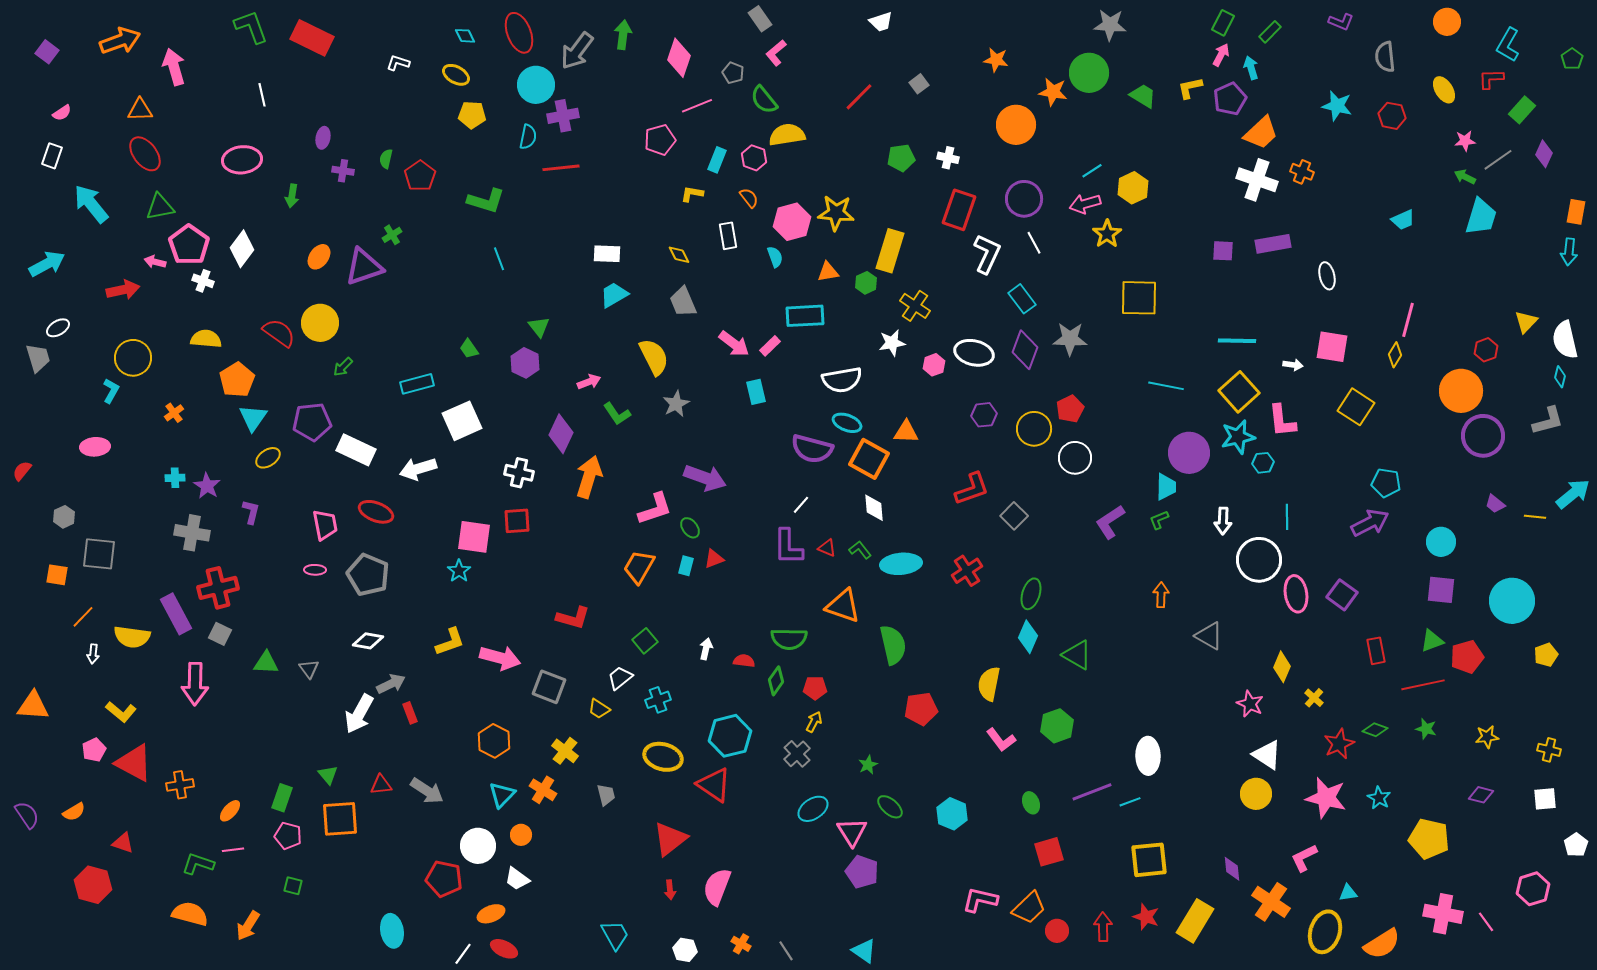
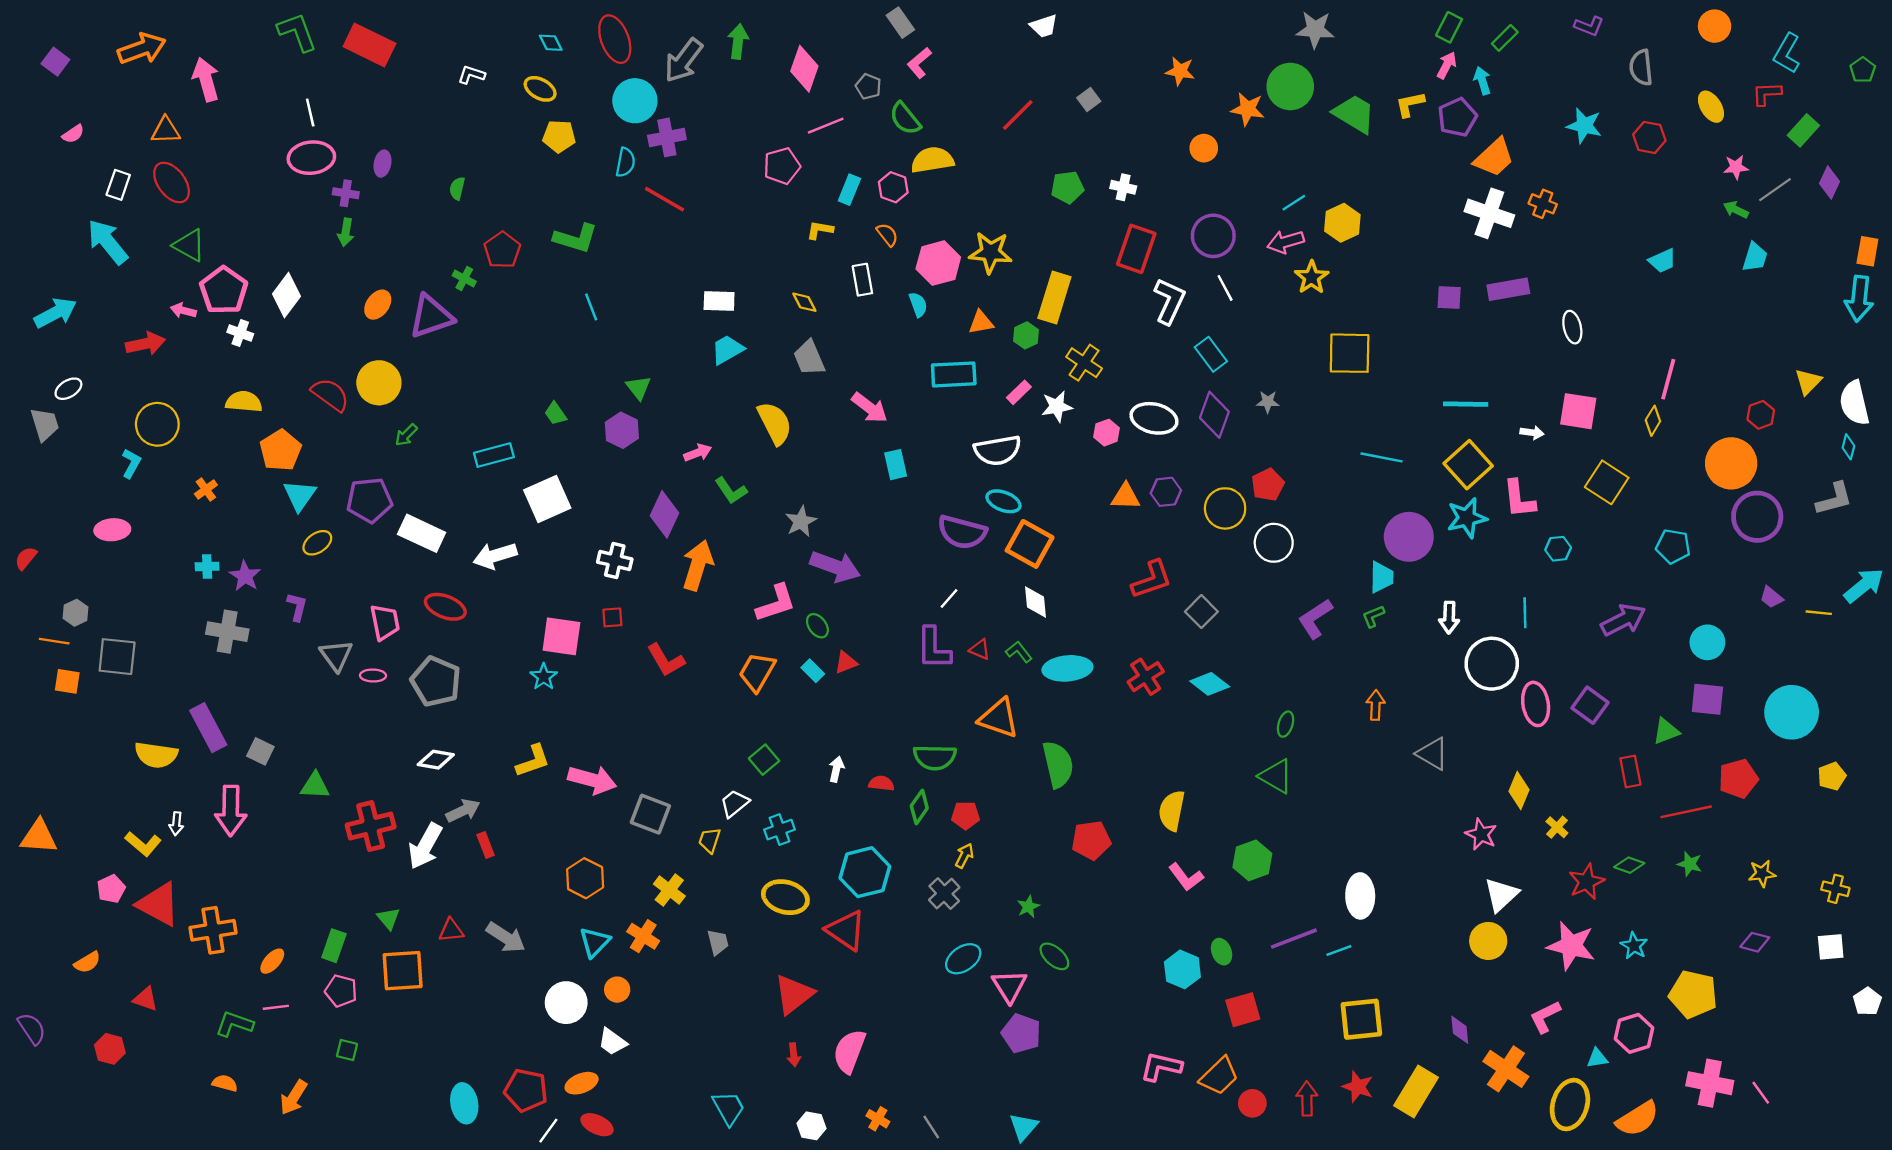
green trapezoid: (1143, 96) -> (1354, 114), size x1.4
orange circle: (1016, 125) -> (1204, 148), size x0.6
white rectangle: (52, 156) -> (118, 185), moved
pink ellipse: (242, 160) -> (311, 158), moved
red line: (561, 168) -> (665, 199), turned 36
purple cross: (343, 171) -> (346, 193), moved
red pentagon: (420, 176) -> (502, 250), moved
green triangle: (160, 207) -> (189, 245), turned 40
cyan trapezoid: (1481, 217) -> (1755, 257), size x0.7
green cross: (392, 235) -> (464, 278), turned -30
cyan arrow: (1569, 252) -> (1859, 299), size x1.4
gray star: (1070, 339) -> (1268, 402), size x0.6
pink rectangle: (770, 346) -> (1019, 392), moved
gray star: (676, 404) -> (801, 521), moved
orange triangle: (906, 432) -> (1126, 497), moved
cyan hexagon: (1263, 463) -> (1558, 549), moved
cyan pentagon: (1386, 483) -> (1673, 546), moved
red square: (517, 521) -> (612, 617), size x0.7
cyan rectangle: (686, 566) -> (813, 671), turned -60
red cross: (218, 588) -> (371, 826), moved
green ellipse: (1031, 594) -> (1286, 724), moved, size x0.7
orange line: (83, 617) -> (54, 641), moved, turned 55
red L-shape: (573, 618) -> (666, 660), moved, turned 44
cyan diamond: (1028, 637) -> (1210, 684), moved, turned -76
green triangle: (1432, 641) -> (1666, 731), moved
white arrow: (93, 654) -> (176, 824), moved
gray triangle: (309, 669) -> (336, 655), moved, size x1.4
yellow trapezoid: (599, 709) -> (710, 840), turned 75
white triangle: (1267, 755) -> (1501, 895), turned 44
orange cross: (180, 785) -> (213, 930), size x1.4
cyan hexagon: (952, 814) -> (1182, 969), moved
purple semicircle: (27, 815) -> (32, 1029), moved
red pentagon: (444, 879) -> (526, 1090), moved
red hexagon: (93, 885) -> (110, 1049), size x0.7
pink hexagon: (1533, 889) -> (1634, 1033), moved
orange semicircle: (190, 914) -> (225, 1083), size x0.6
cyan triangle: (864, 951) -> (1024, 1127), turned 36

